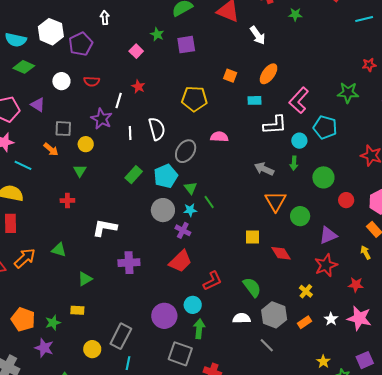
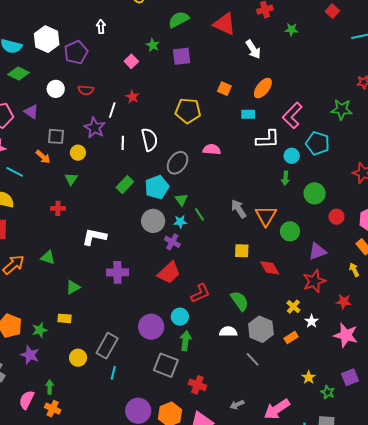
gray arrow: (264, 169) -> (239, 209), moved, turned 30
white star: (331, 319) -> (312, 321), moved

